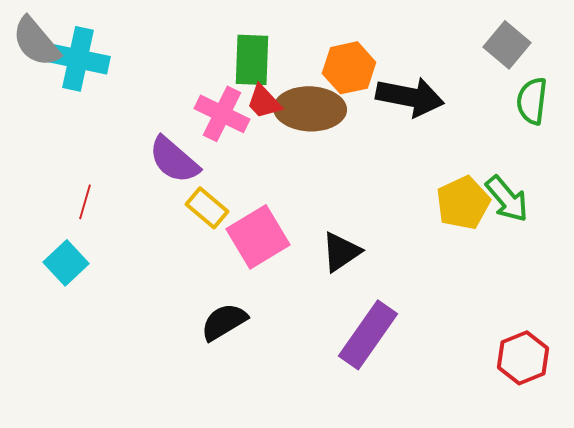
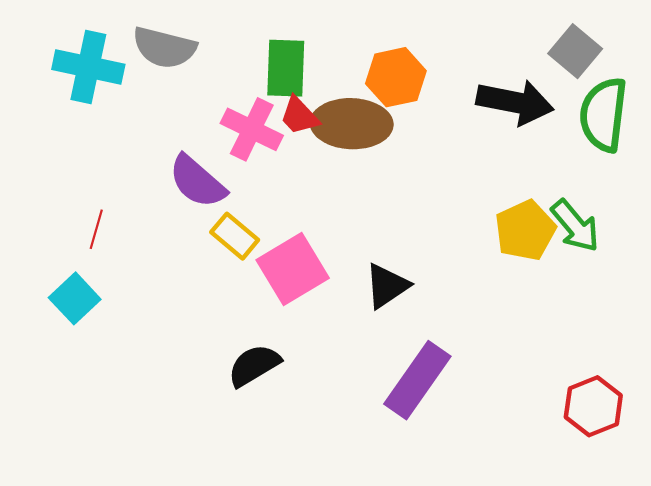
gray semicircle: (36, 42) -> (164, 48), moved, turned -36
black arrow: (410, 97) -> (515, 102), moved
green semicircle: (532, 101) -> (604, 115), size x1.4

